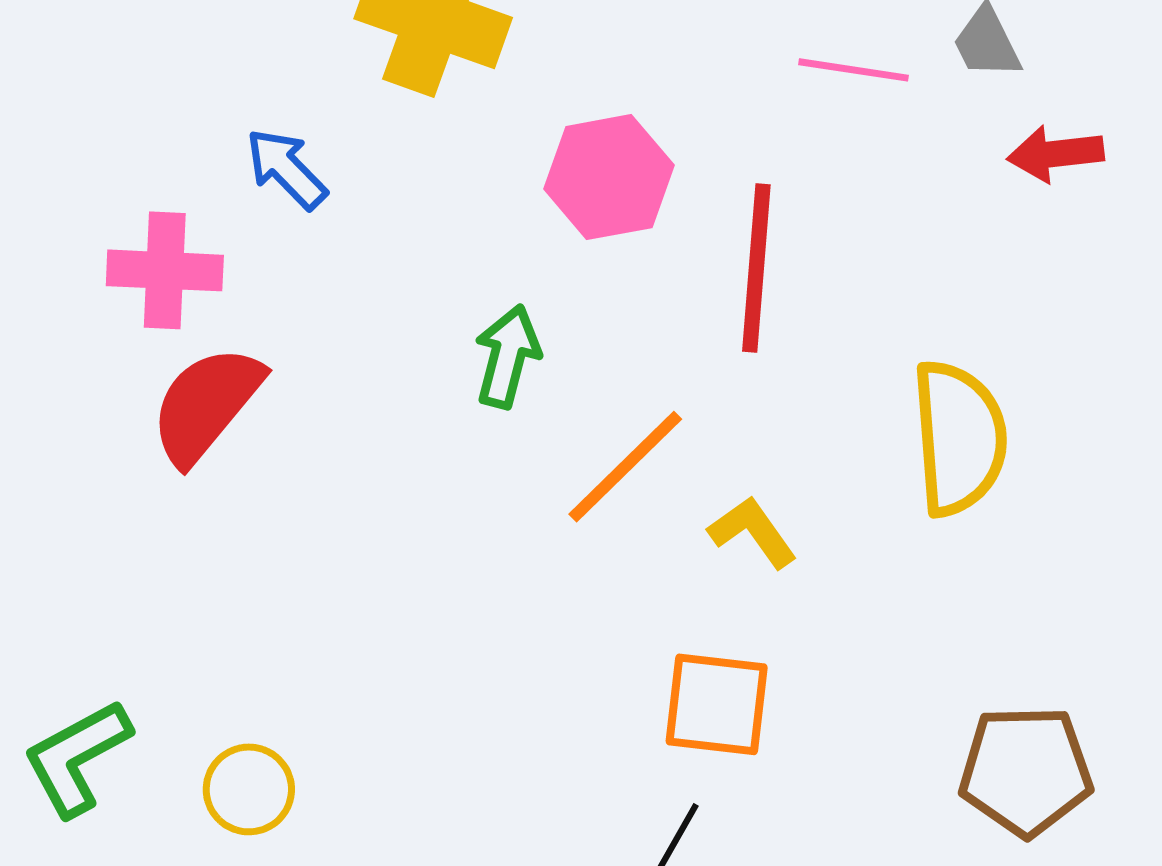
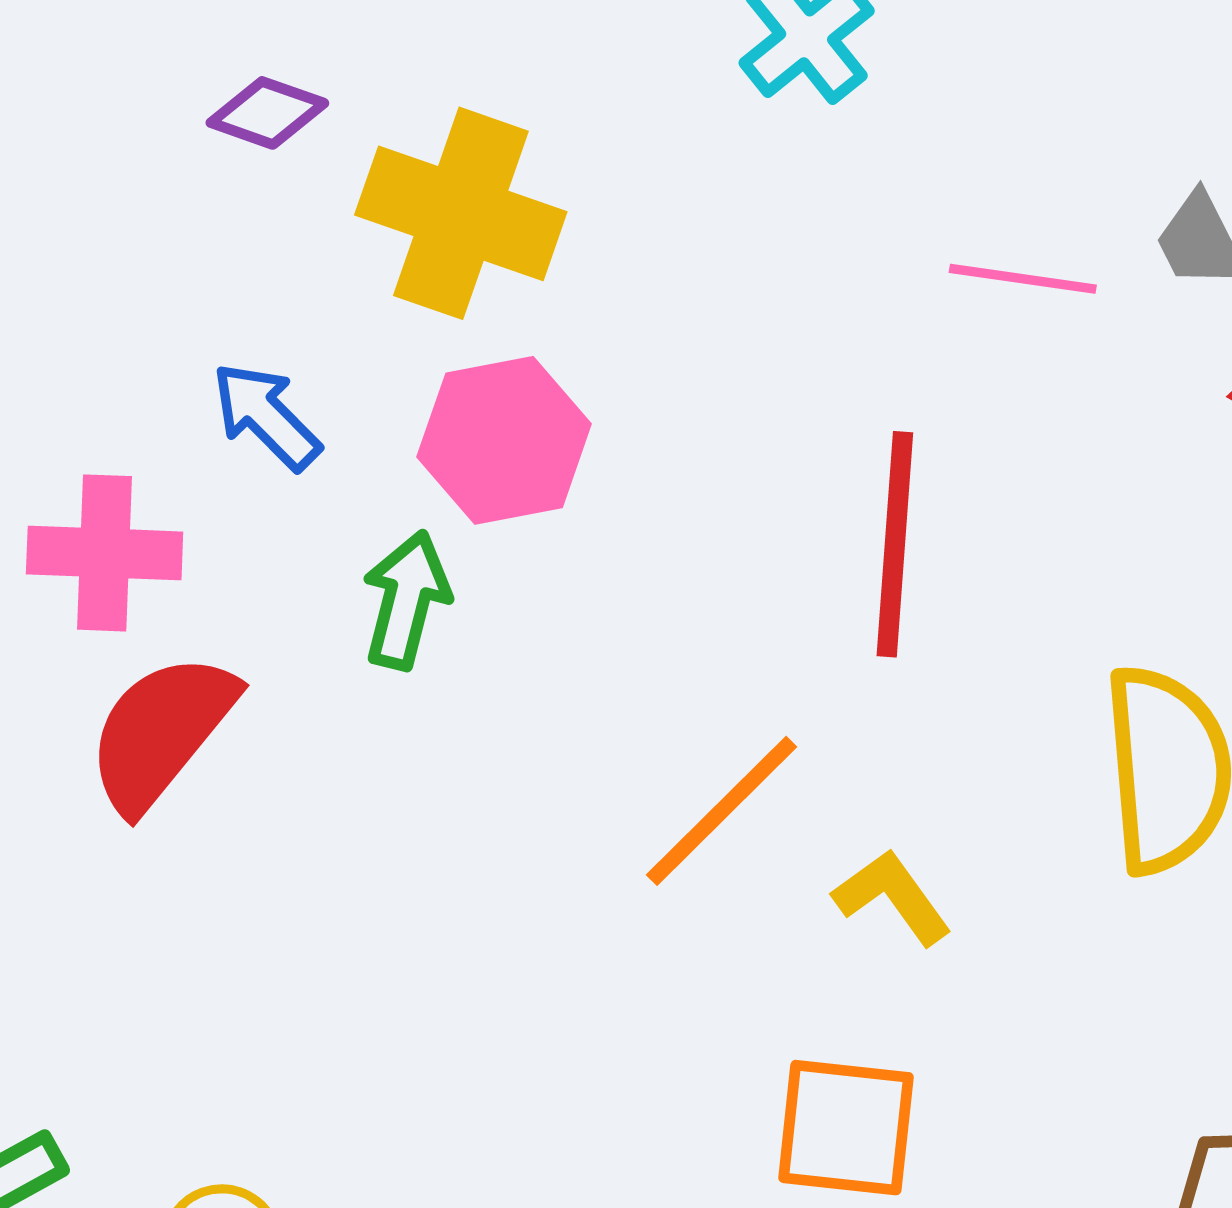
pink hexagon: (609, 177) -> (504, 440), moved
green arrow: (507, 356) -> (406, 600), moved

